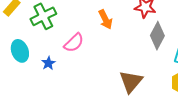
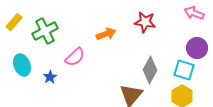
orange arrow: (105, 19) -> (106, 34), turned -84
gray diamond: (157, 36) -> (150, 70), moved

